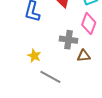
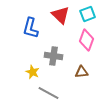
gray cross: (69, 40) -> (54, 56), moved

